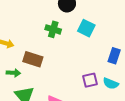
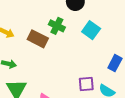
brown rectangle: (33, 59) -> (38, 39), moved

